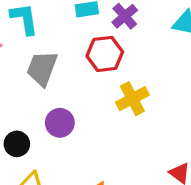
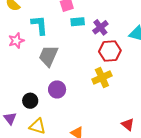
red hexagon: (105, 54) -> (110, 51), moved

